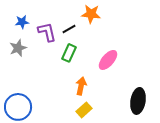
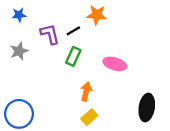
blue star: (22, 22) -> (19, 15), moved
pink ellipse: (108, 60) -> (115, 64), turned 65

